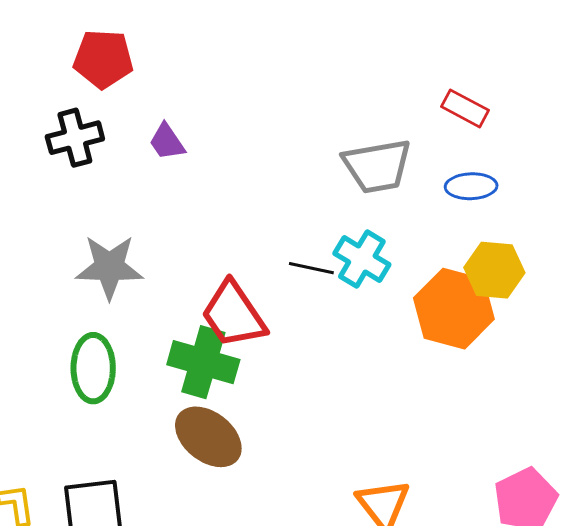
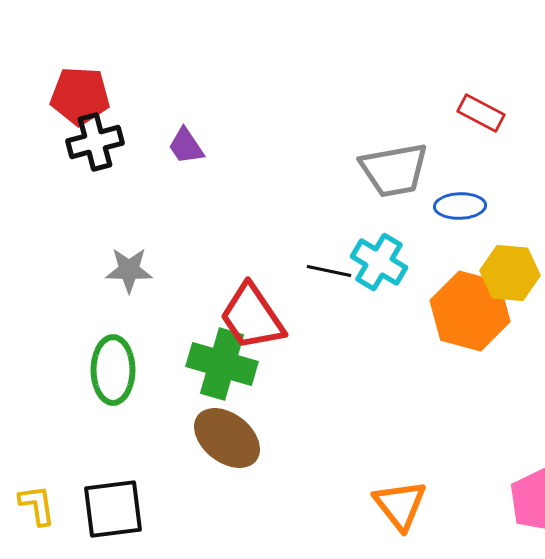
red pentagon: (103, 59) -> (80, 96), moved
blue ellipse: (471, 186) -> (460, 206), moved
gray star: (109, 267) -> (129, 270), size x0.7

